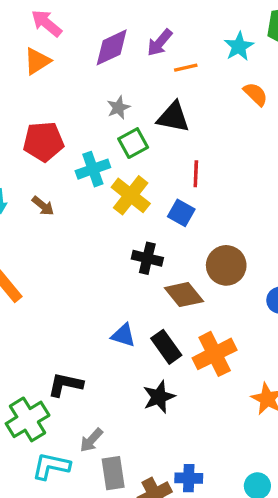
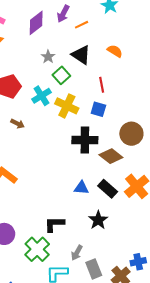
orange semicircle: (256, 94) -> (115, 51), moved
black triangle: (173, 117) -> (81, 55), turned 35
black cross: (147, 258) -> (85, 140), size x1.4
black star: (159, 397) -> (98, 220), moved

